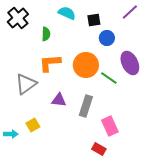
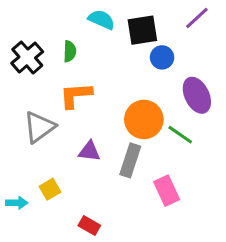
black cross: (18, 18) -> (27, 57), moved
black square: (94, 20) -> (142, 30), size x1.5
orange circle: (86, 65) -> (144, 119), moved
green line: (109, 78) -> (180, 135), moved
red rectangle: (99, 149) -> (89, 225), moved

